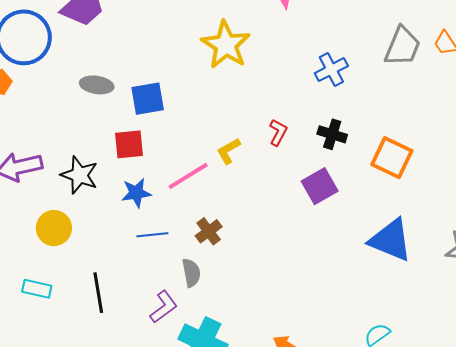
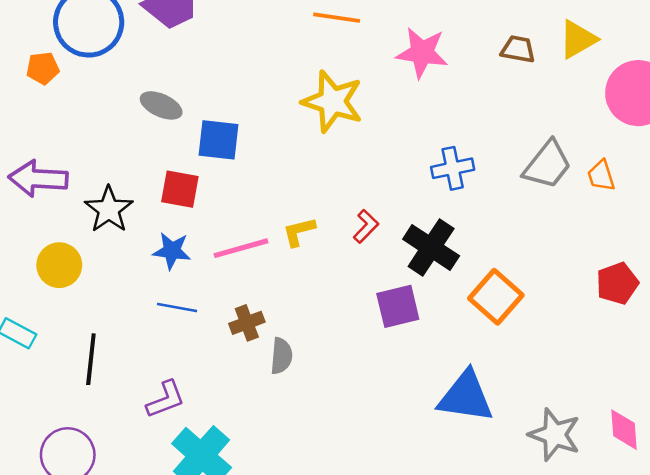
yellow star: (226, 45) -> (332, 101), turned -30
black cross: (332, 134) -> (431, 248), size x1.5
blue triangle: (391, 240) -> (466, 397), turned -30
gray semicircle: (191, 273) -> (281, 356), moved

